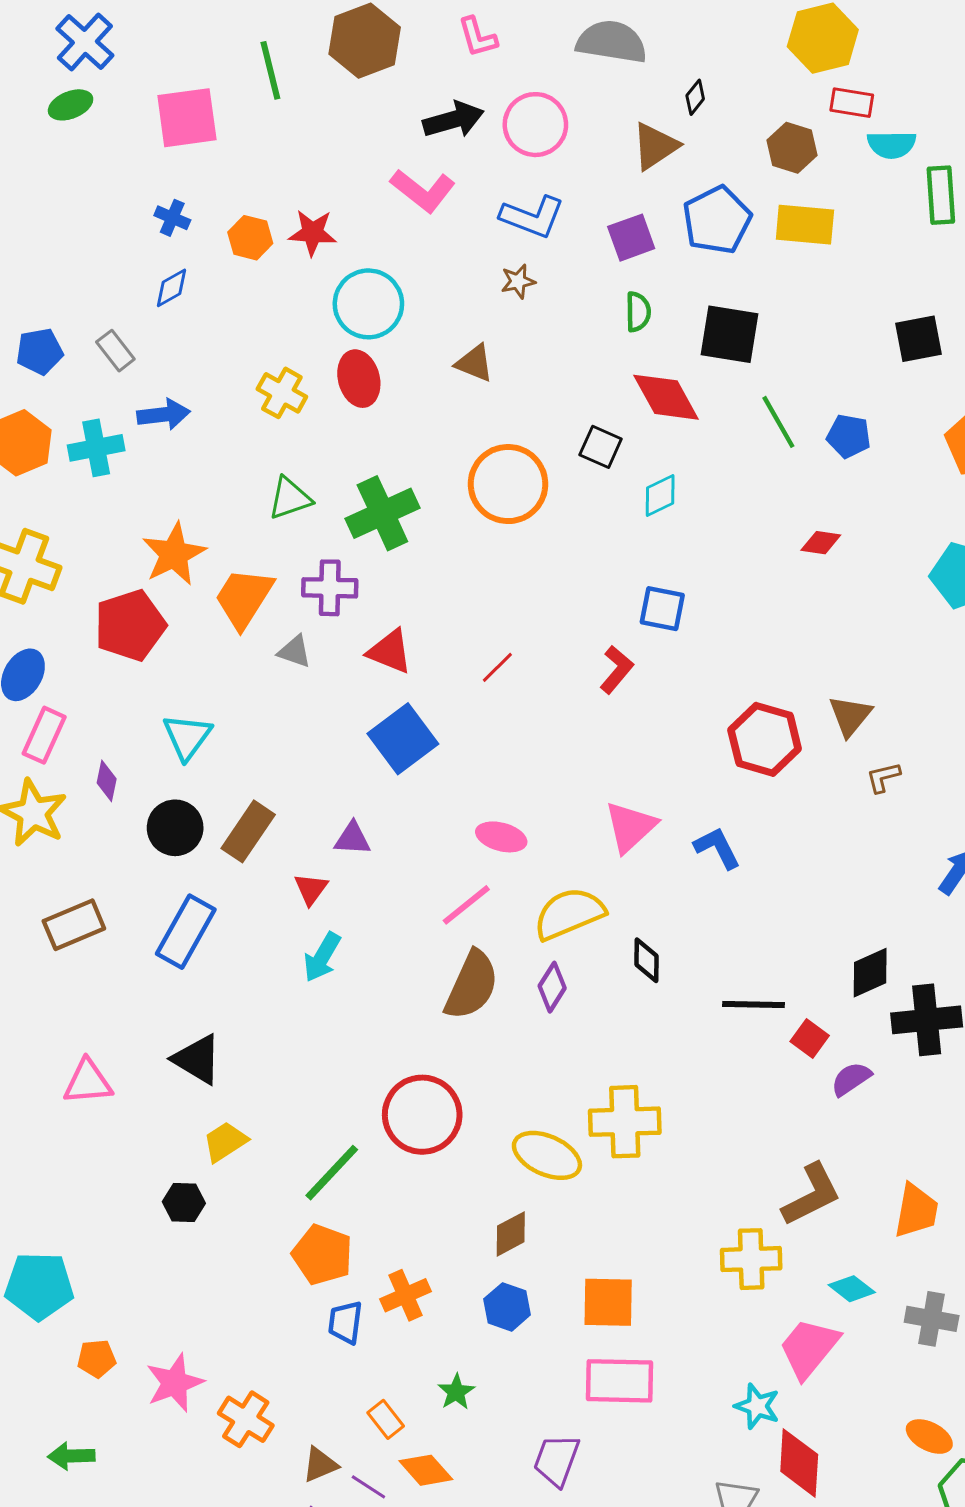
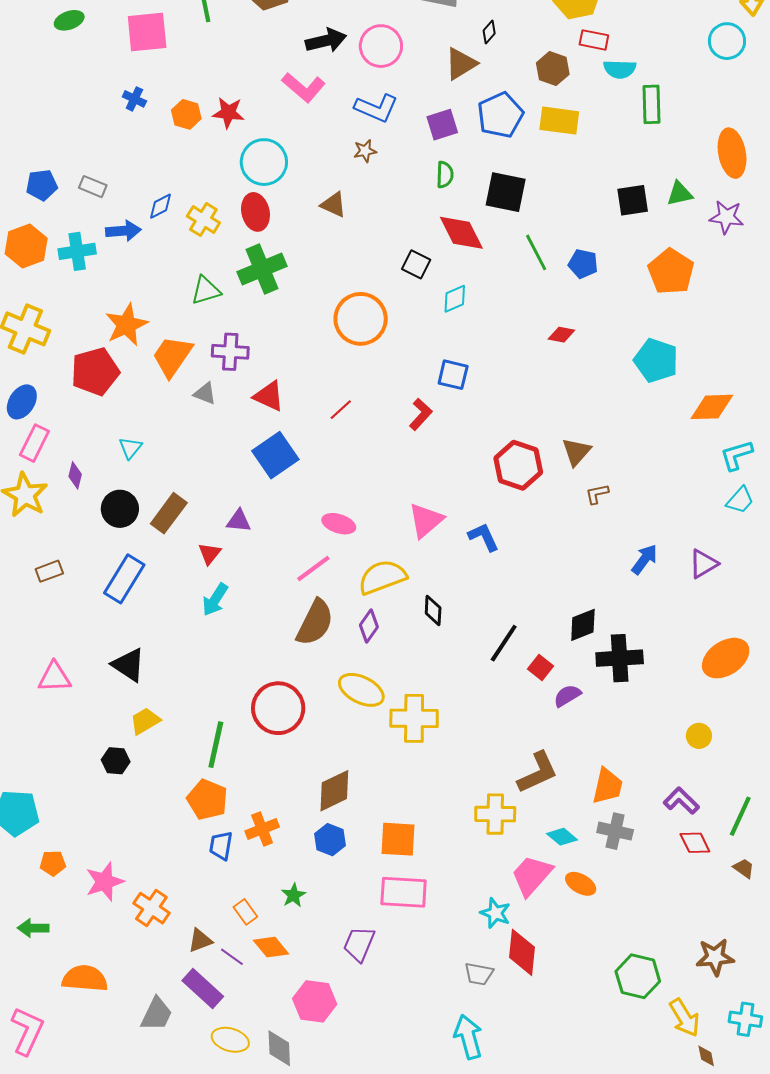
blue diamond: (171, 288) -> (161, 206), moved
gray rectangle: (115, 351) -> (93, 187), turned -32
orange circle: (508, 484) -> (361, 319), moved
green cross: (382, 513) -> (262, 269), moved
cyan triangle: (187, 737) -> (130, 448), size x0.7
brown rectangle: (74, 925) -> (49, 571), size x0.7
black line: (754, 1005) -> (504, 643), turned -60
yellow ellipse: (547, 1155) -> (361, 690), moved
green line: (332, 1173) -> (216, 745), turned -33
brown diamond: (511, 1234) -> (334, 791), size x1.4
gray cross: (932, 1319) -> (615, 831), moved
orange ellipse: (929, 1437) -> (581, 884), moved

